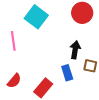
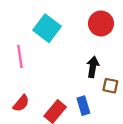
blue rectangle: (67, 73) -> (83, 106), moved

